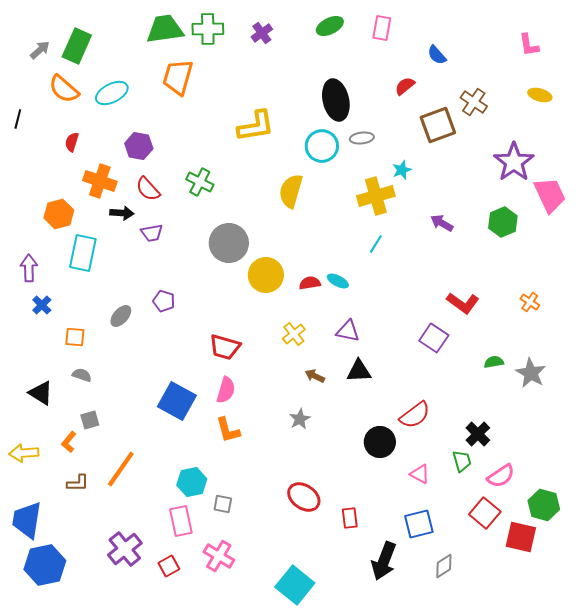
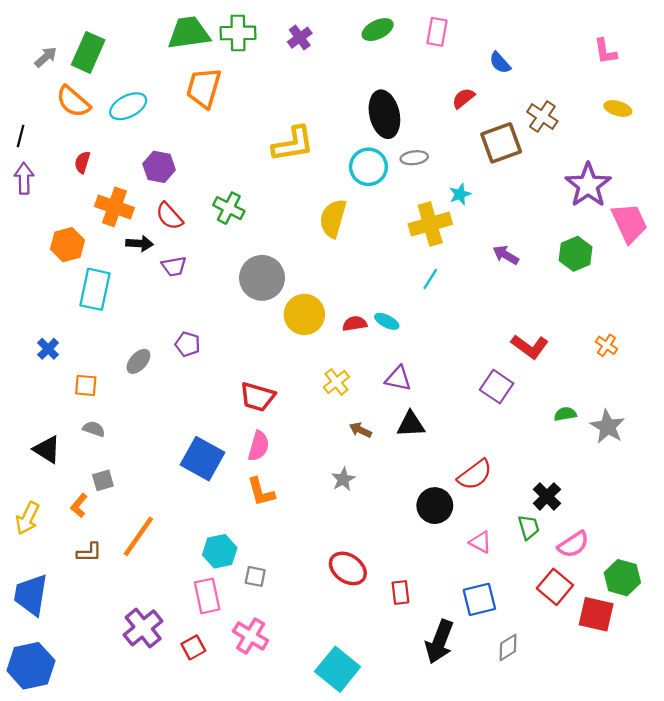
purple arrow: (29, 268) -> (24, 178), moved
yellow arrow: (24, 453) -> (27, 518), turned -60
blue hexagon: (45, 565) -> (31, 666), moved

